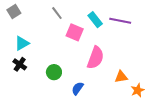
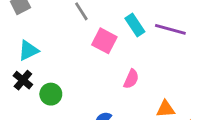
pink semicircle: (96, 58) -> (131, 79), size x0.6
green circle: (54, 72) -> (51, 94), moved

